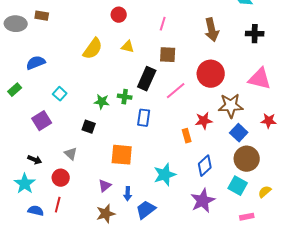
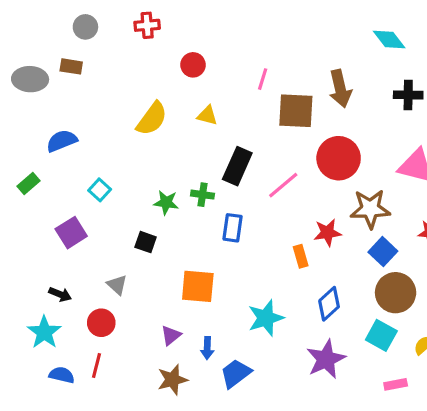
brown square: (168, 55) -> (296, 111), moved, size x1.4

